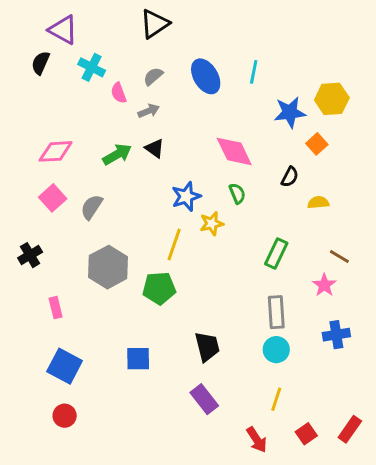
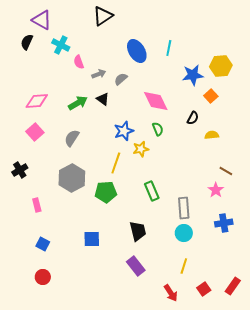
gray semicircle: (153, 76) -> (121, 79), moved
gray semicircle: (92, 207) -> (72, 138), moved
green rectangle: (276, 254) -> (152, 191), moved, turned -48
blue square: (65, 366) -> (43, 244), size x0.6

